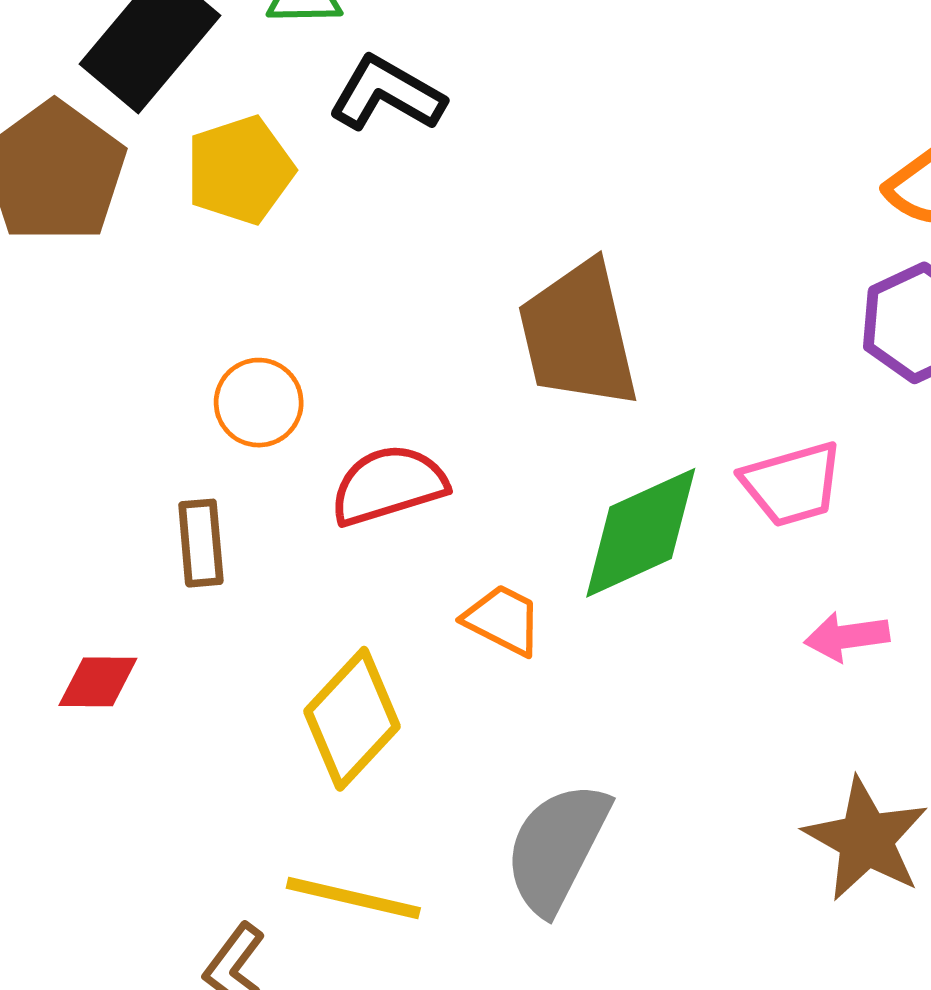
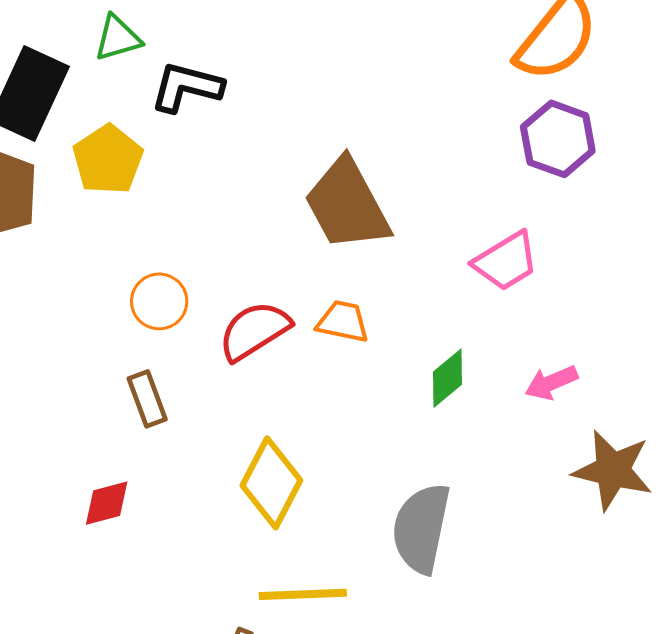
green diamond: (641, 533) -> (447, 378), moved, size x0.6
orange trapezoid: (503, 620) -> (343, 322), moved
pink arrow: (847, 637) -> (551, 383), moved

